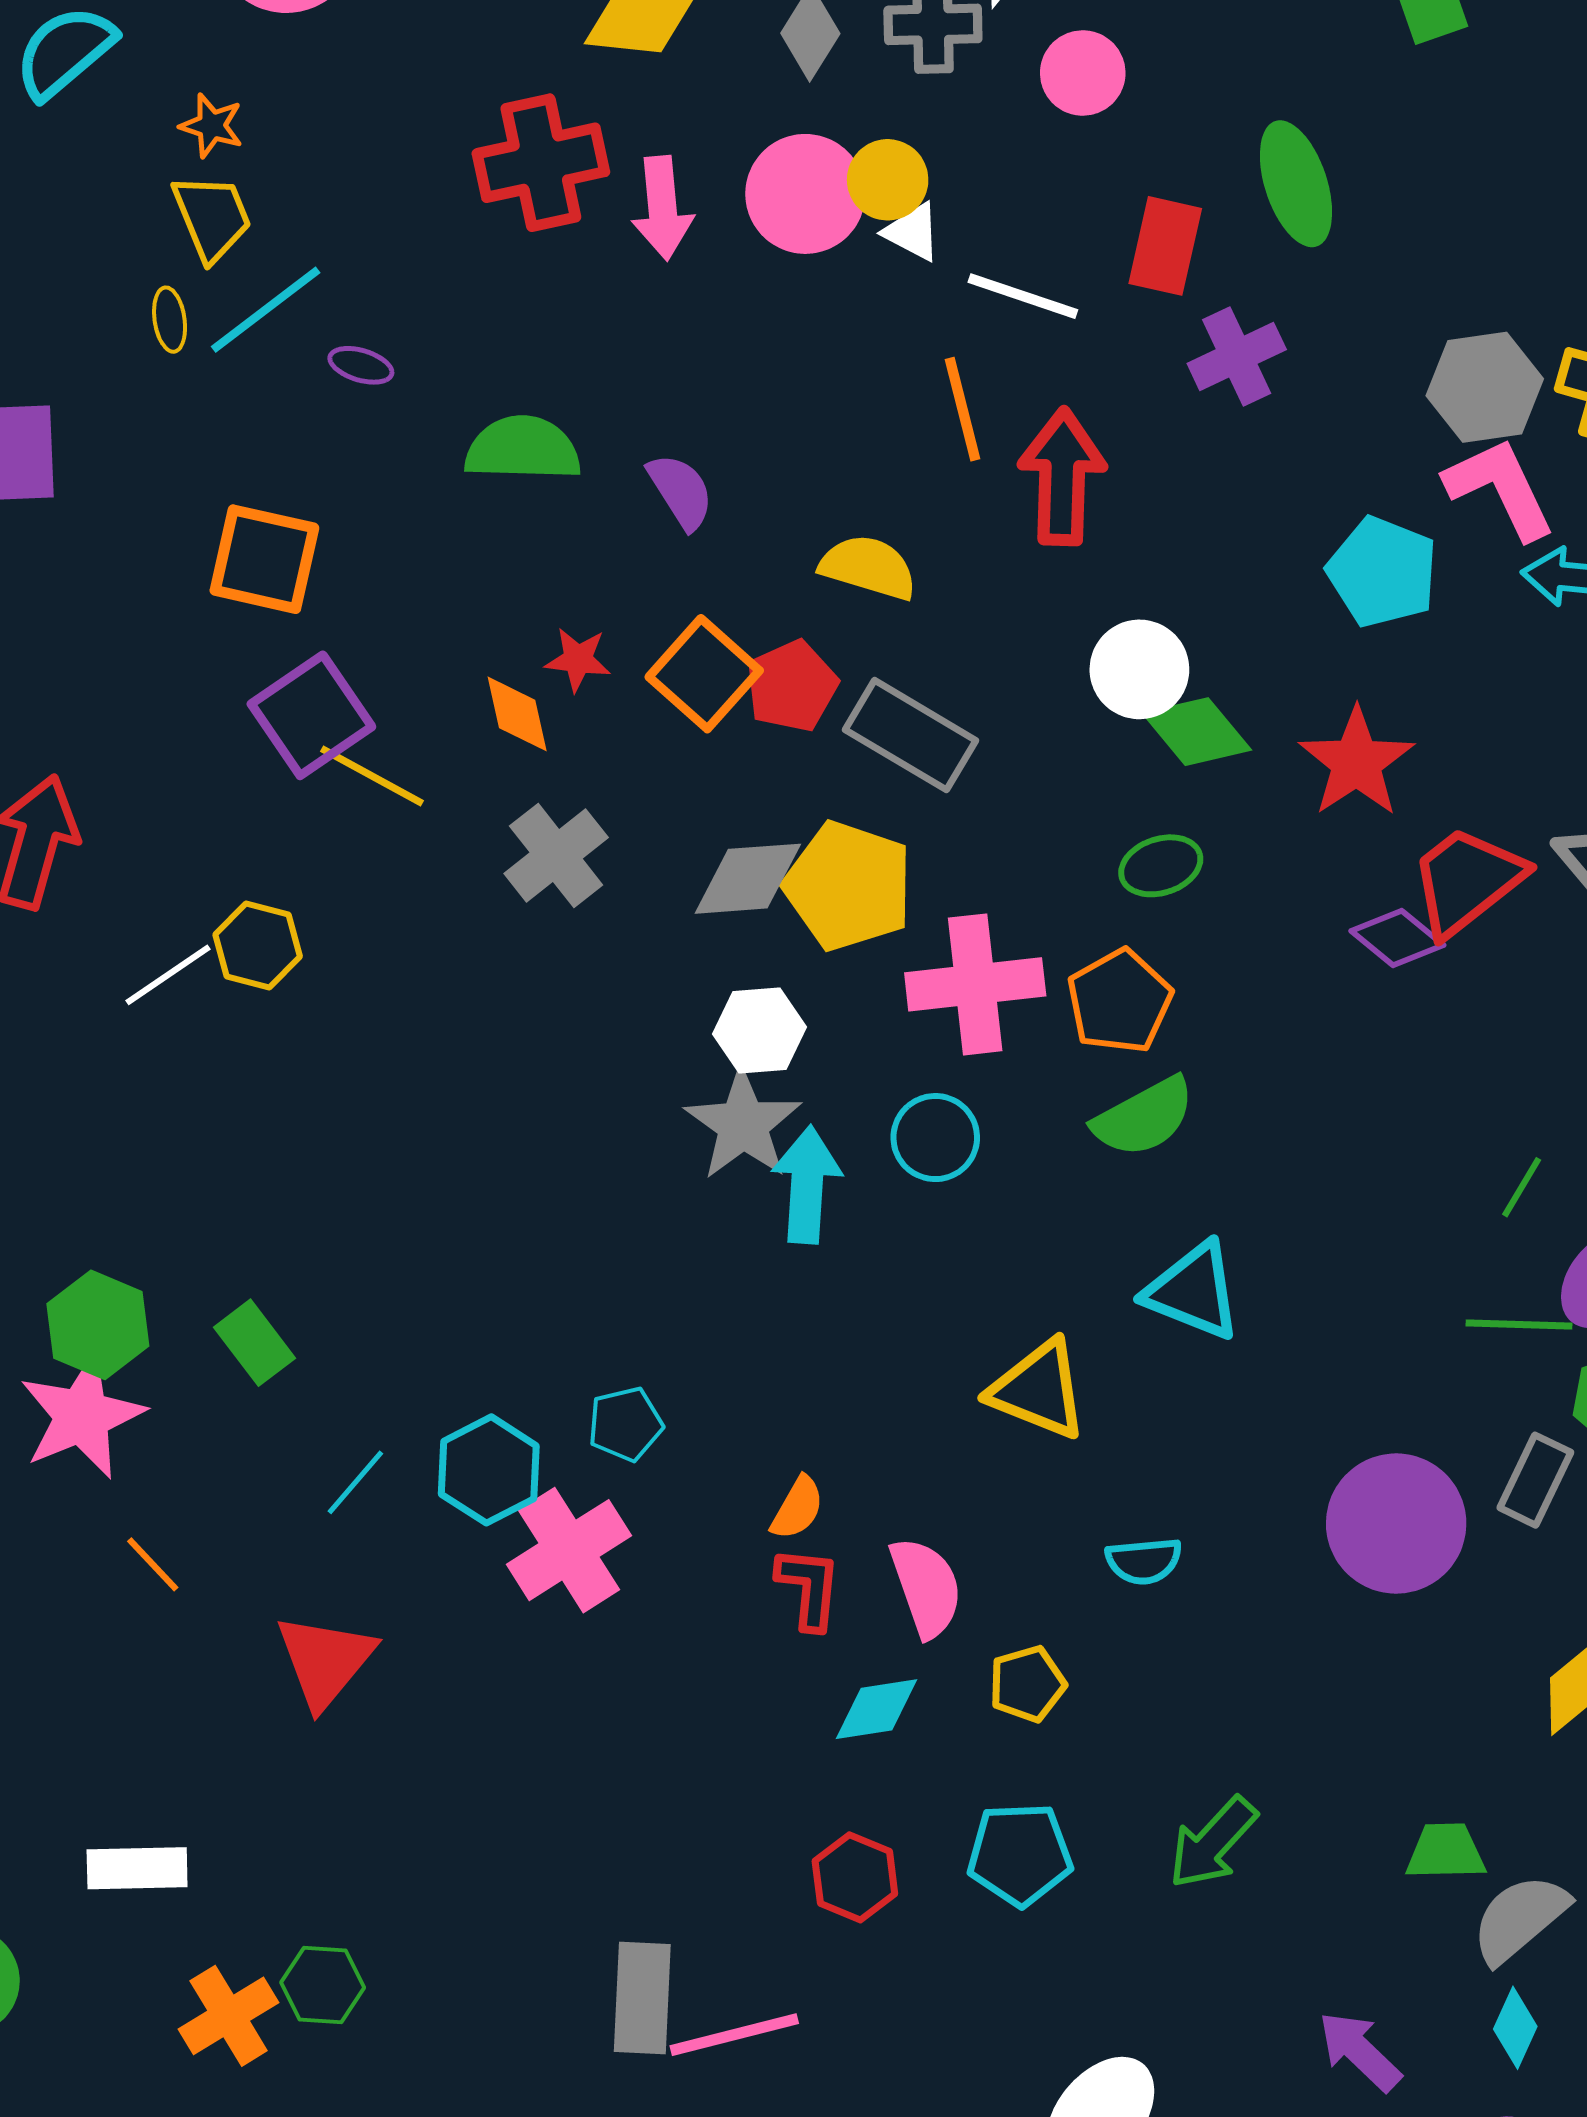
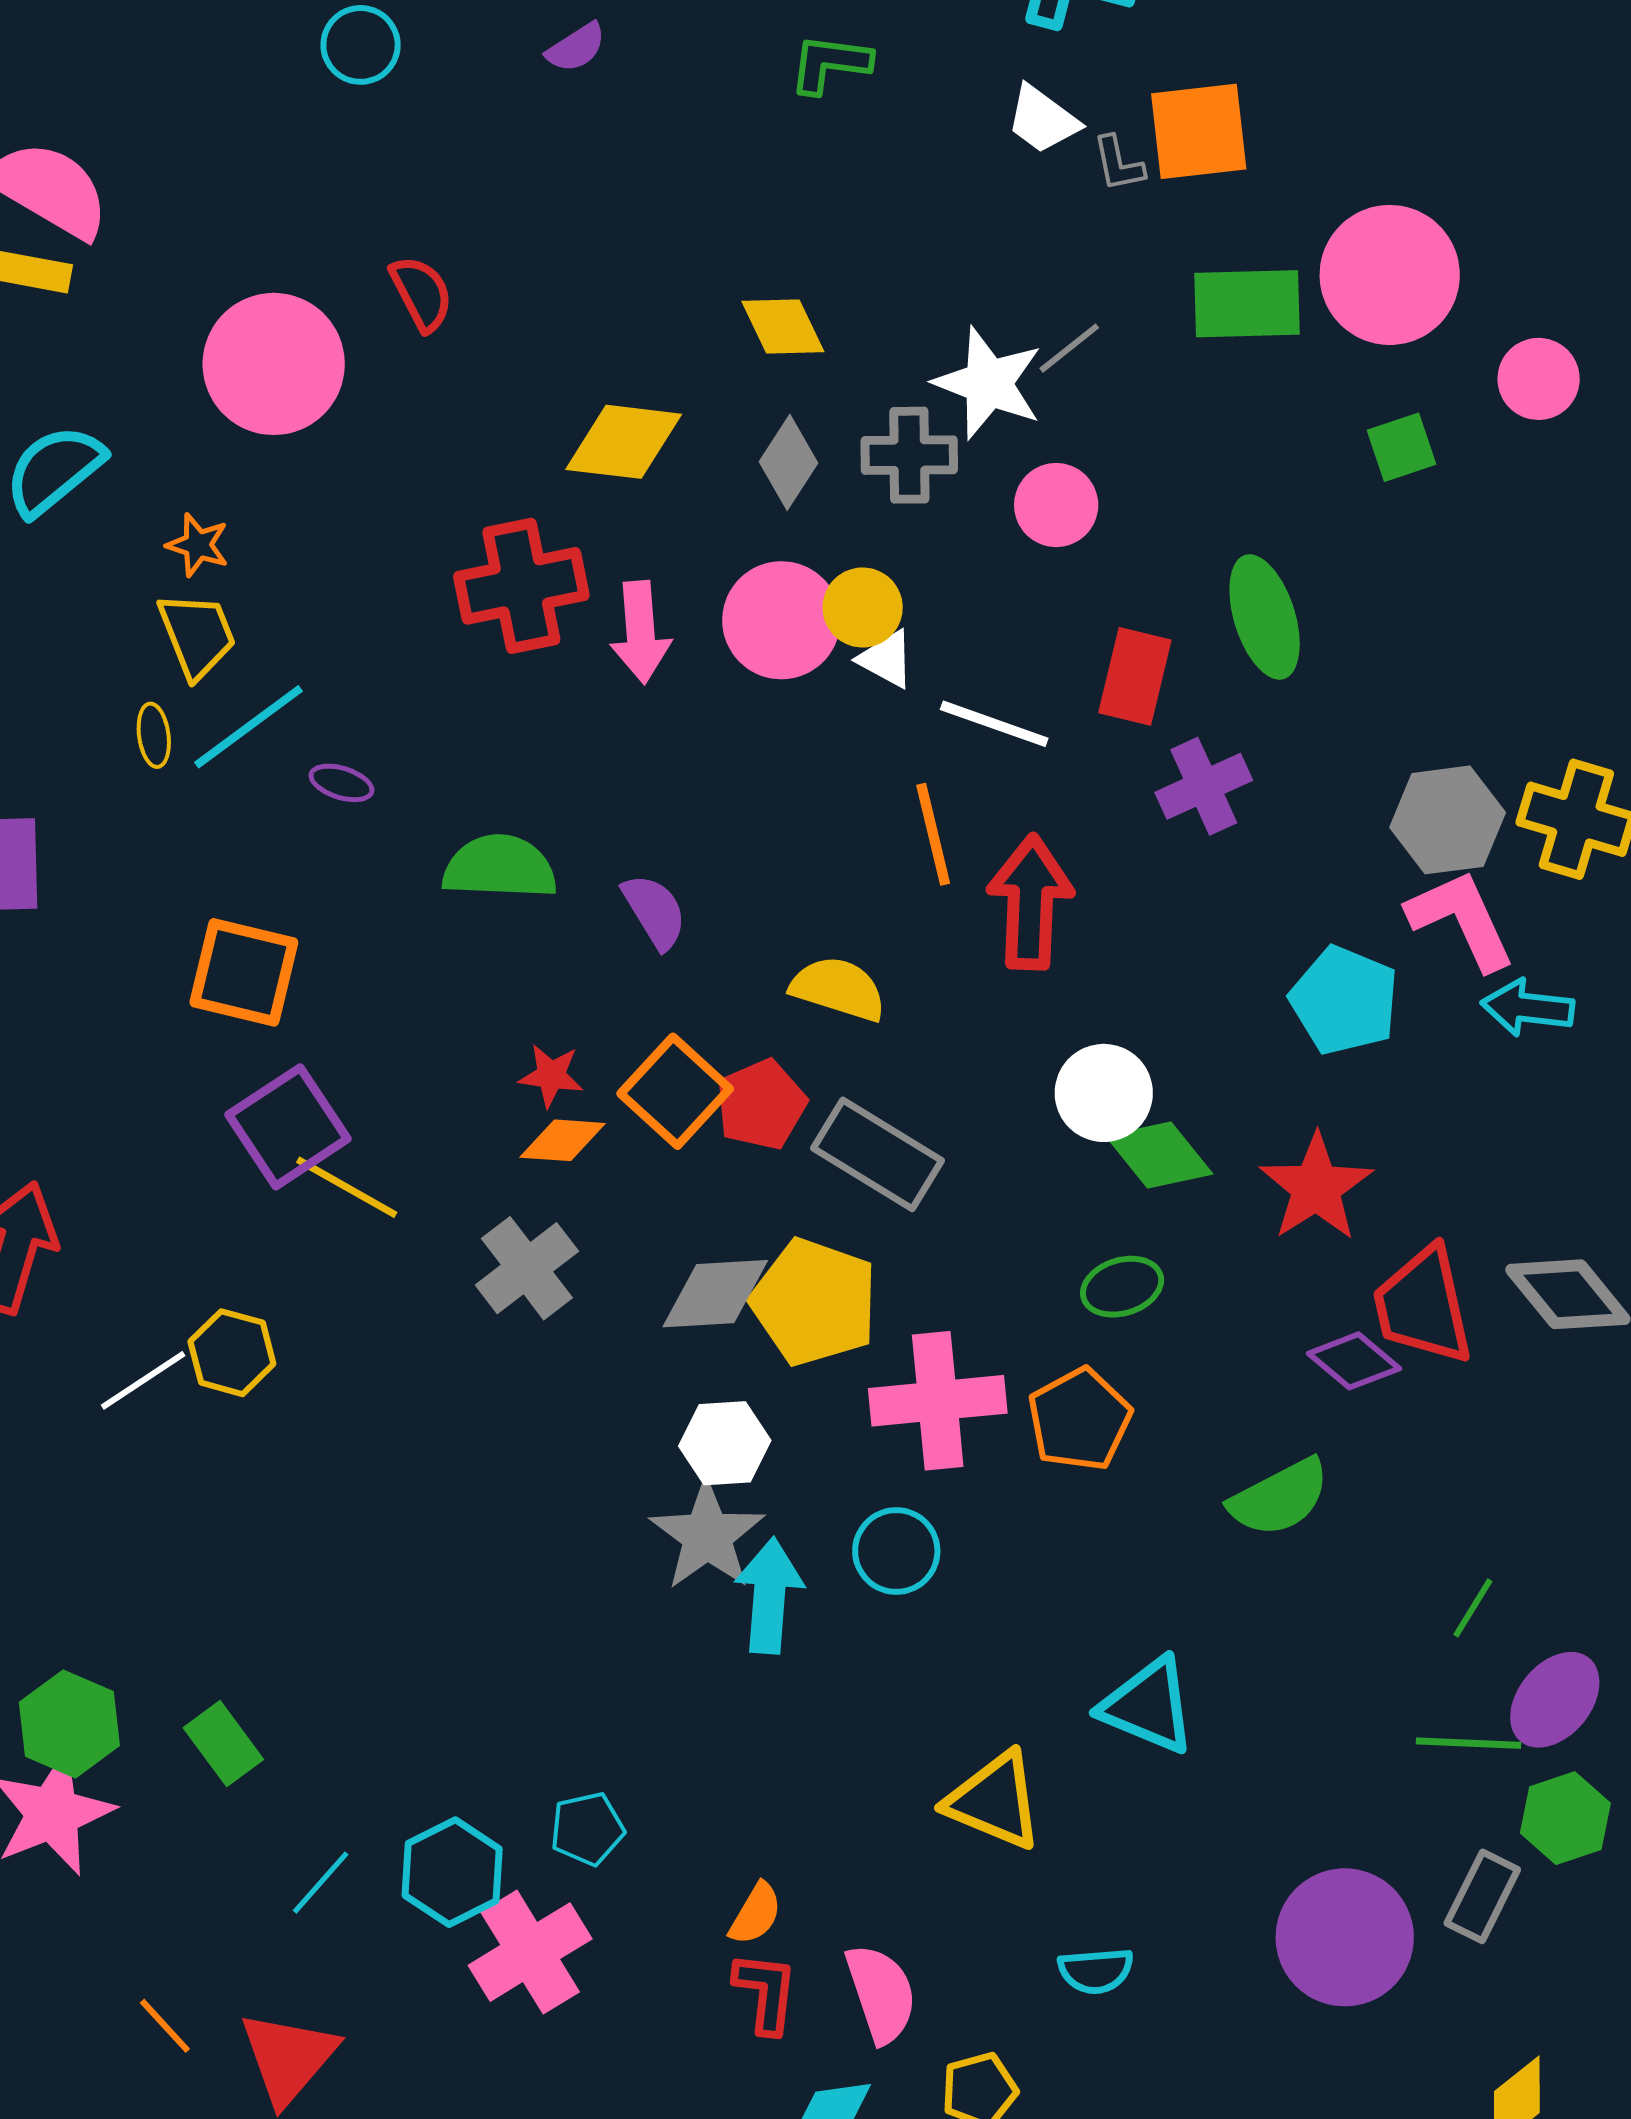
orange diamond: (517, 714) -> (563, 1140), moved, turned -74
red trapezoid: (1467, 881) -> (1423, 1306), turned -65
green semicircle: (1144, 1117) -> (1279, 1498), moved
orange line: (153, 1564) -> (165, 2026), moved

